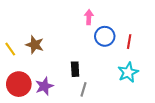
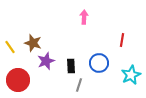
blue circle: (105, 36) -> (99, 63), moved
cyan star: (128, 72) -> (131, 75), moved
purple star: (44, 86) -> (46, 61), moved

